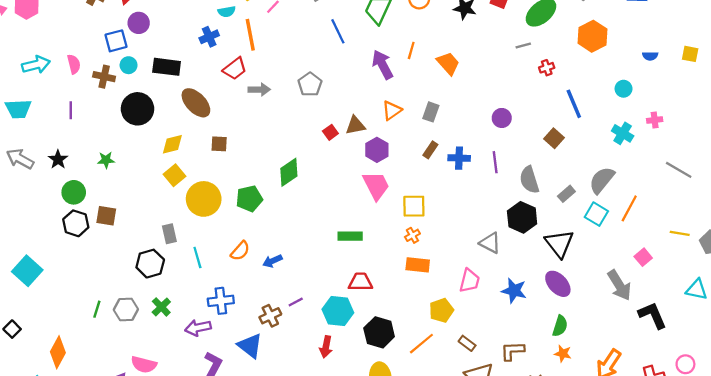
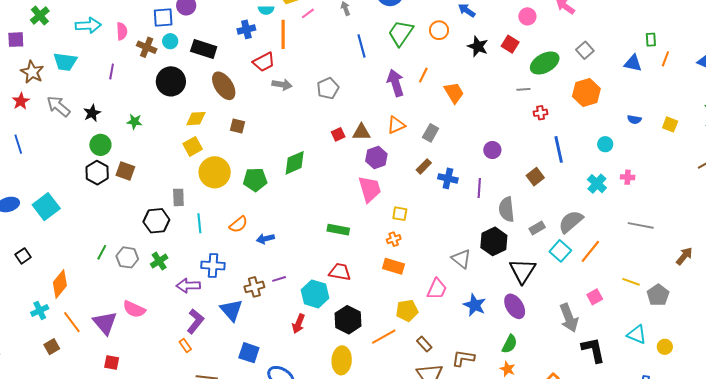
gray line: (679, 170) -> (641, 225), turned -30
yellow square: (414, 206) -> (400, 214), size x0.7

